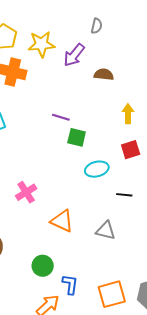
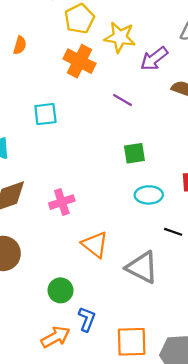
purple line: (61, 117) -> (122, 100), moved
green square: (77, 137) -> (134, 153), turned -36
gray triangle: (106, 230) -> (142, 267), size x1.4

